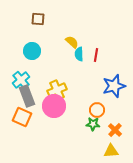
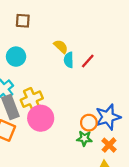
red line: (96, 55) -> (88, 61), turned 32
blue star: (114, 86) -> (108, 117), moved
yellow cross: (57, 90) -> (32, 99), moved

